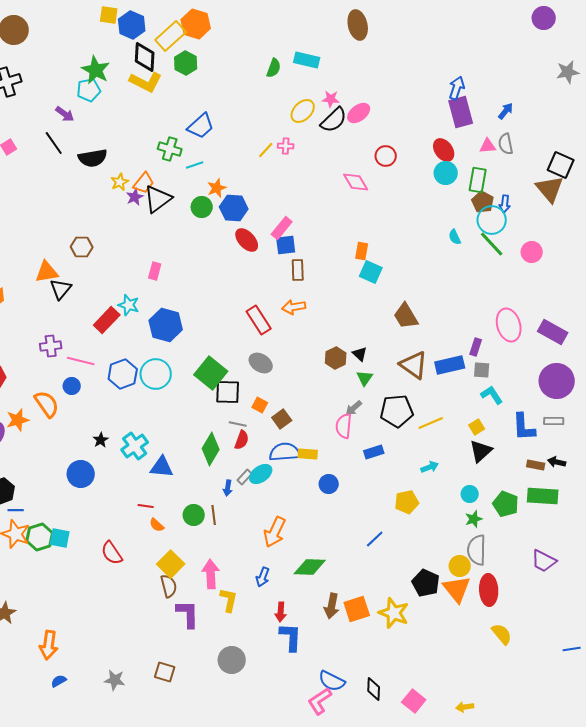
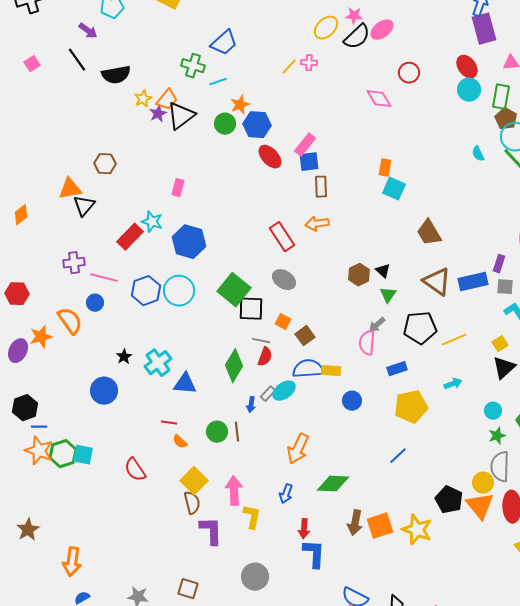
yellow pentagon: (407, 502) -> (411, 407), moved, size x1.4

